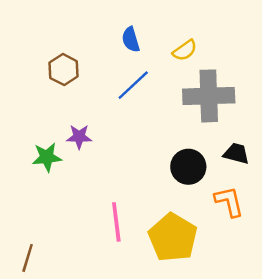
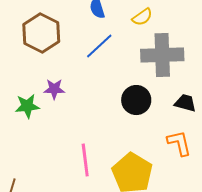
brown hexagon: (64, 70) -> (41, 33), size x1.5
black circle: (188, 167) -> (136, 100), moved

